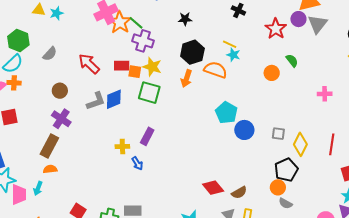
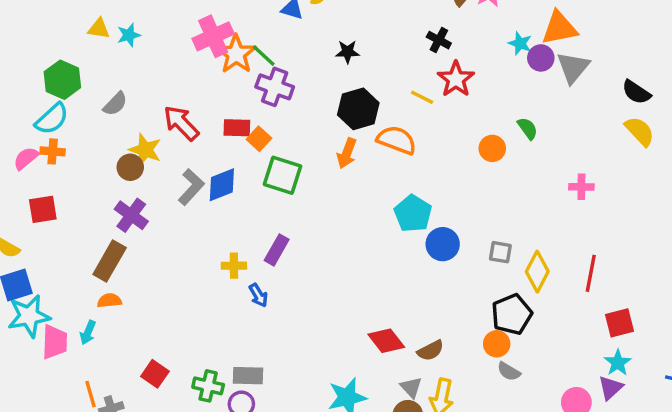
red star: (276, 29) -> (456, 79), moved
cyan star: (233, 55) -> (520, 43), moved
yellow star: (152, 67) -> (145, 150), moved
orange square: (135, 72) -> (259, 139), turned 32
gray L-shape: (96, 101) -> (191, 187), turned -30

